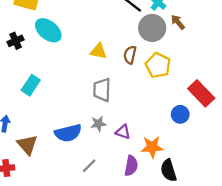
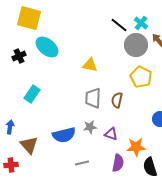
brown semicircle: (130, 55) -> (117, 100), moved
gray line: (89, 166) -> (82, 163), turned 32

